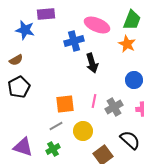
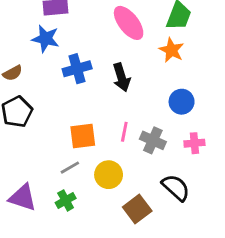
pink ellipse: (97, 25) -> (129, 23), turned 30
blue star: (25, 30) -> (46, 39), moved
blue cross: (74, 41) -> (77, 69), moved
gray cross: (114, 107) -> (153, 140), turned -36

